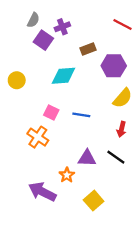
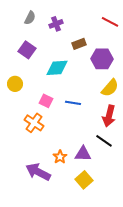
purple square: (43, 40) -> (27, 50), moved
yellow circle: (17, 80) -> (15, 84), moved
red arrow: (121, 129) -> (109, 116), size x1.5
purple triangle: (87, 158) -> (83, 154), moved

